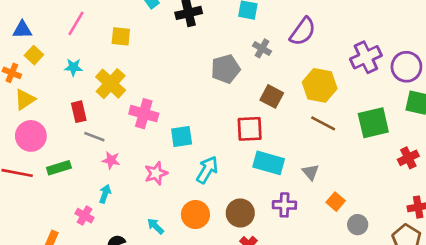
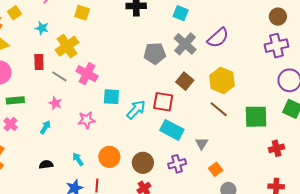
gray cross: (262, 48) -> (185, 44), size x1.6
purple cross: (366, 57) -> (276, 46), moved
gray line: (94, 137) -> (59, 76), moved
cyan arrow: (207, 170) -> (136, 110), moved
purple cross: (284, 205) -> (177, 164), turned -30
pink cross: (85, 216) -> (11, 124), moved

